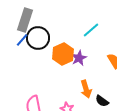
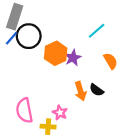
cyan line: (91, 30) -> (97, 31), moved
black semicircle: (102, 101) -> (97, 90), moved

